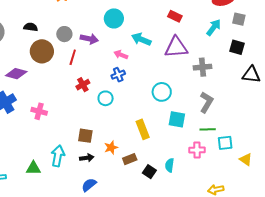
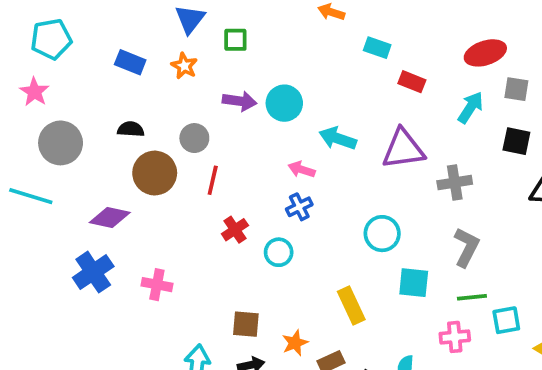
red rectangle: (175, 16) -> (412, 82), moved
purple arrow: (89, 39) -> (240, 101), moved

